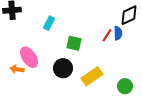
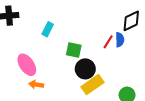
black circle: (63, 68) -> (85, 69), moved
orange arrow: (17, 69) -> (36, 85), moved

